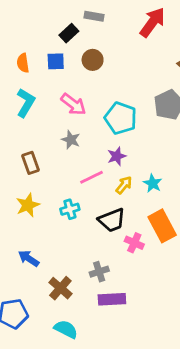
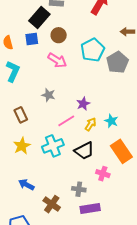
black rectangle: (69, 33) -> (39, 17), size x1.5
pink arrow: (73, 104) -> (57, 60), moved
cyan pentagon: (121, 118) -> (93, 50), moved, turned 30
cyan cross: (70, 209) -> (53, 146), size x1.5
pink cross: (134, 243) -> (103, 174), moved
gray cross: (99, 272) -> (79, 189), turned 32

